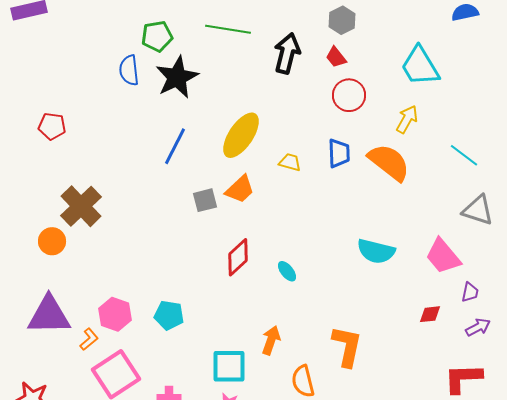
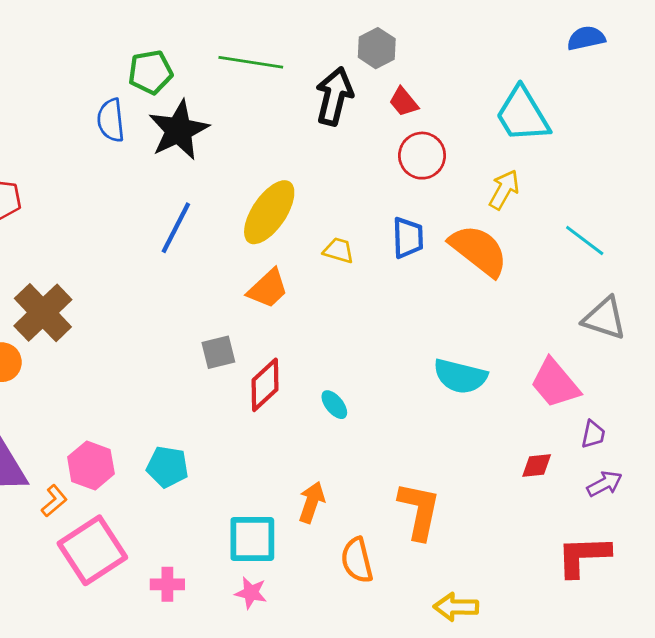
gray hexagon: (342, 20) -> (377, 48), moved
gray square: (205, 200) -> (218, 352), moved

